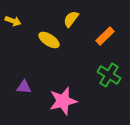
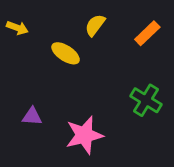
orange rectangle: (105, 36) -> (147, 33), moved

